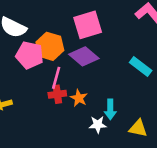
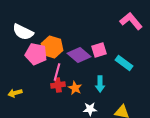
pink square: (88, 25) -> (99, 50), moved, size x0.7
cyan arrow: (110, 109) -> (100, 84), moved

